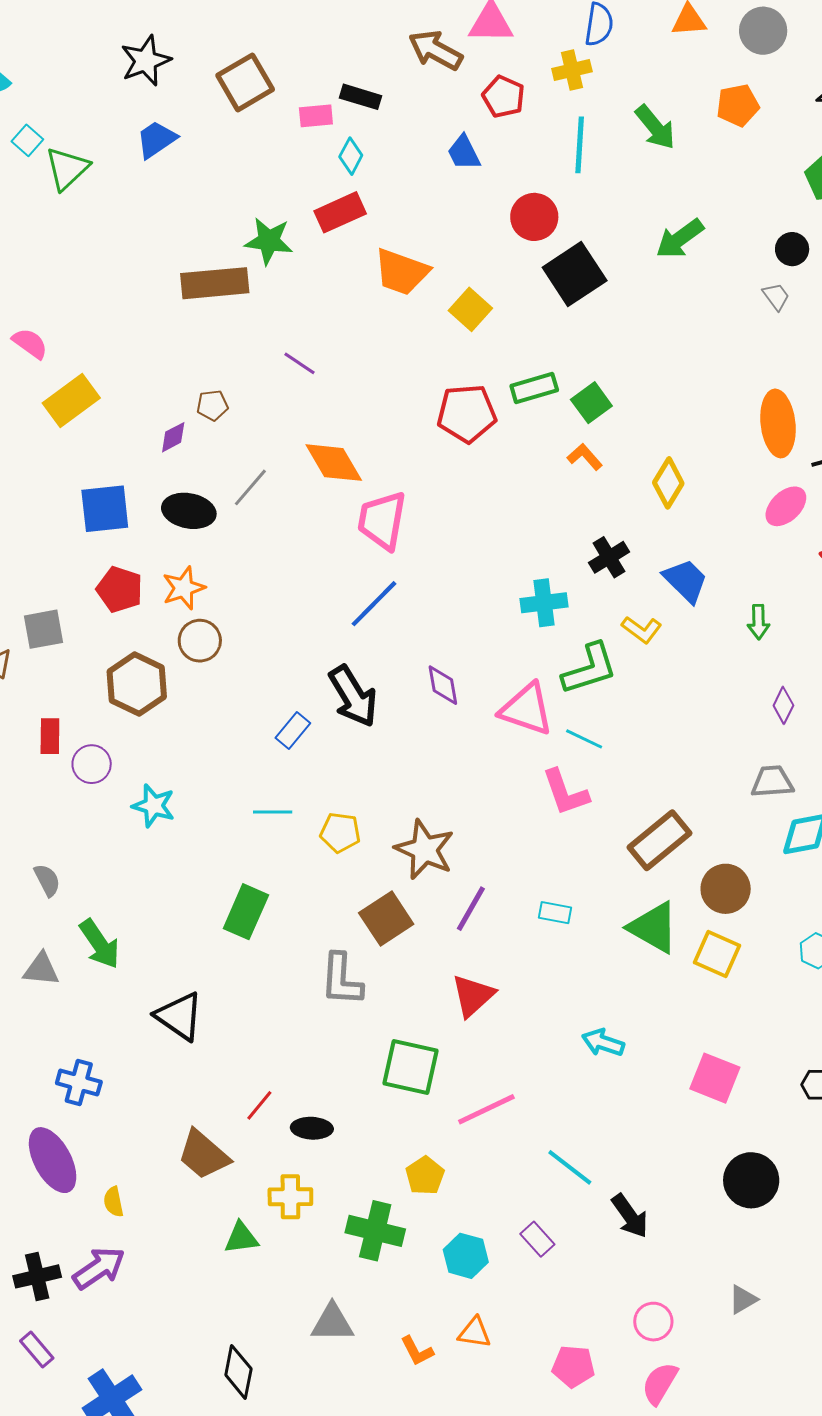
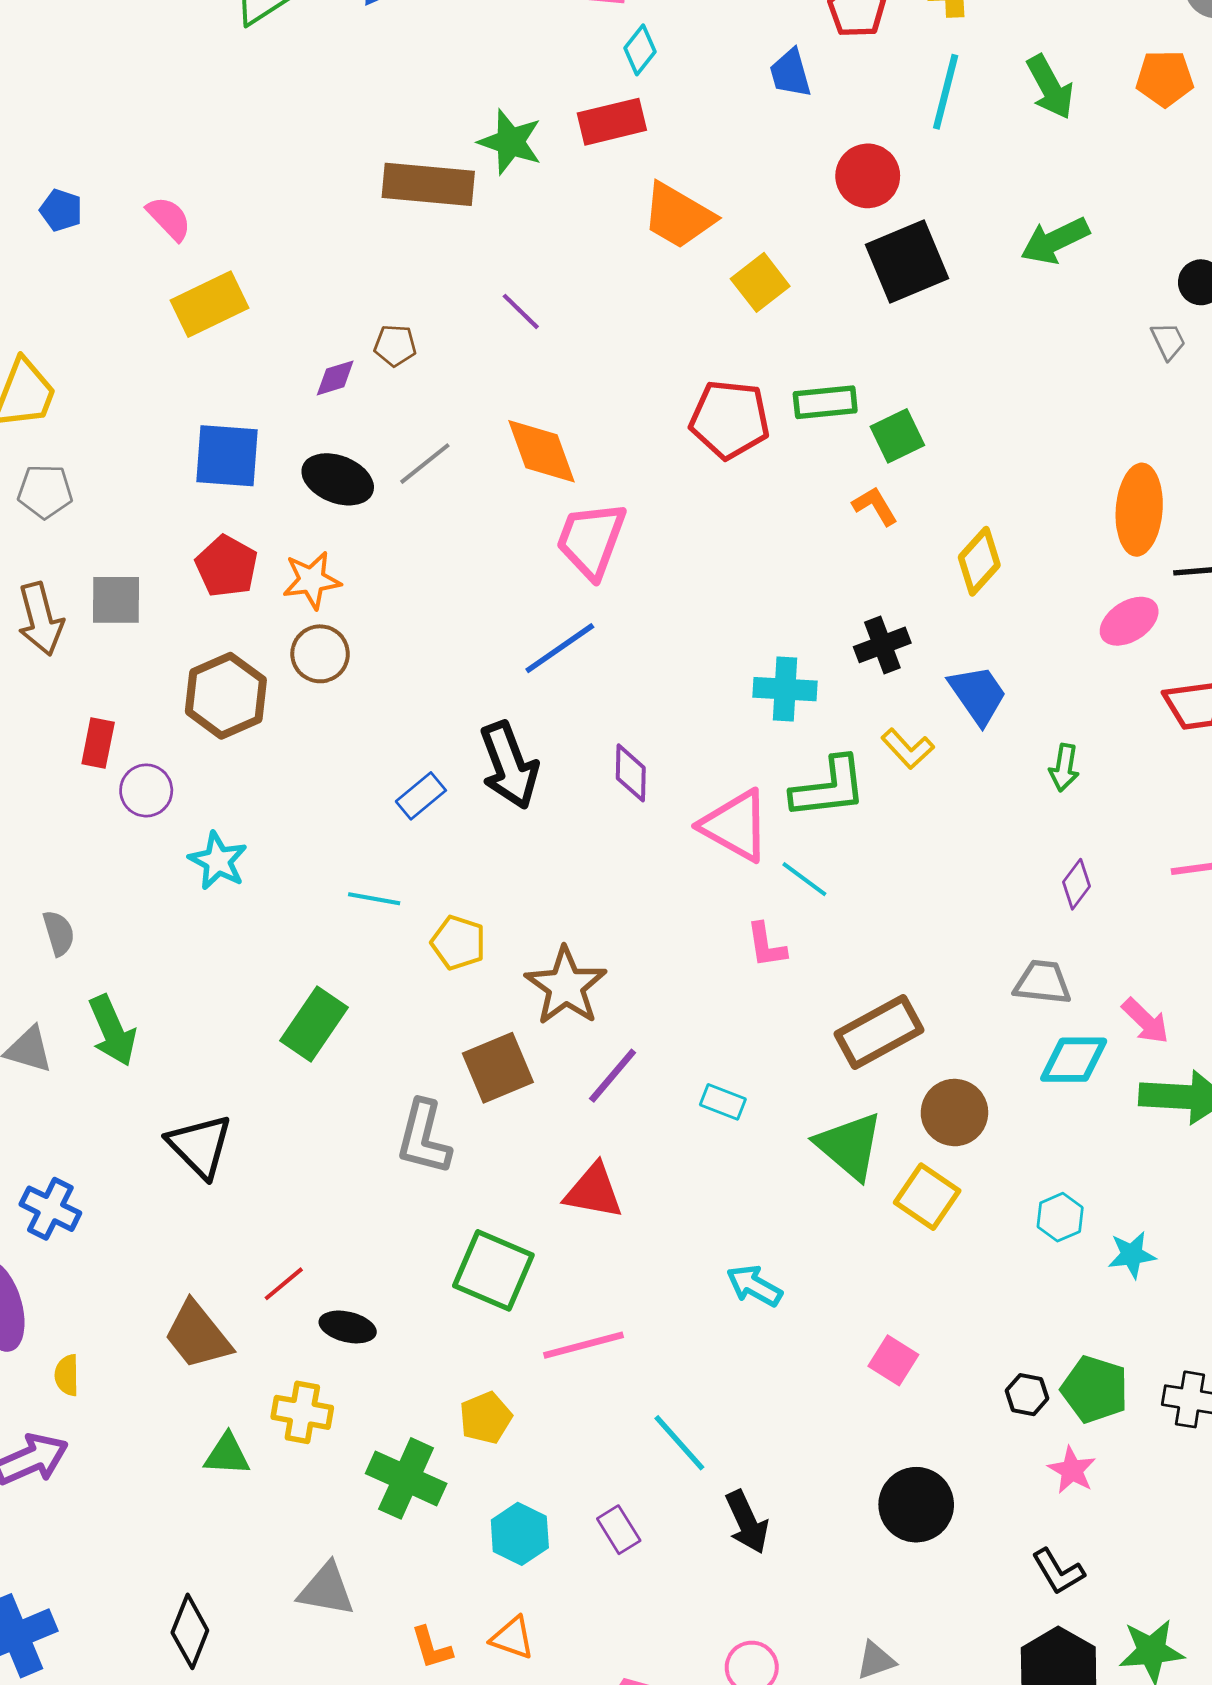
pink L-shape: (565, 792) -> (766, 945), size x0.7
red triangle: (473, 996) -> (594, 1191), turned 42
pink square: (715, 1078) -> (893, 1360), size x0.7

